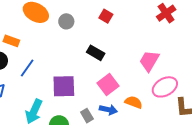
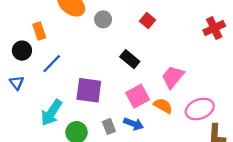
orange rectangle: (11, 41) -> (39, 31), turned 42
pink trapezoid: (149, 61) -> (173, 77), moved
orange semicircle: (134, 102) -> (163, 106), moved

